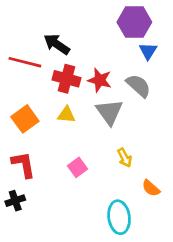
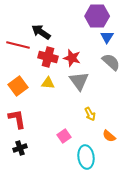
gray semicircle: (138, 86) -> (111, 62), moved
pink square: (78, 167) -> (64, 136), moved
black cross: (15, 201) -> (20, 148), moved

